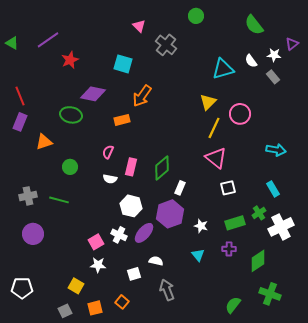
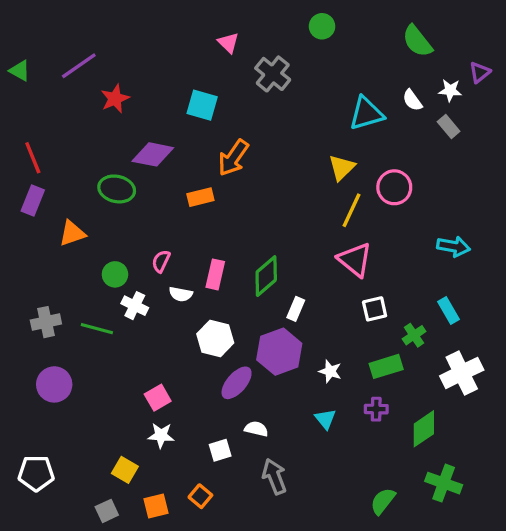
pink semicircle: (108, 152) -> (161, 261), moved
green cross: (259, 213) -> (414, 335), moved
white cross: (119, 235) -> (135, 306), moved

